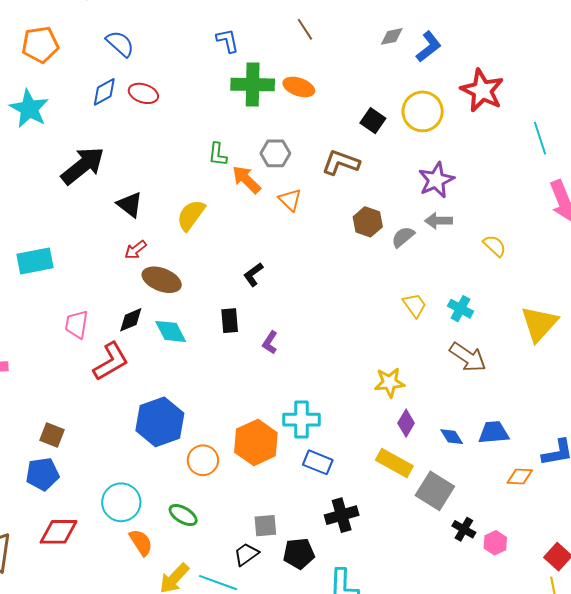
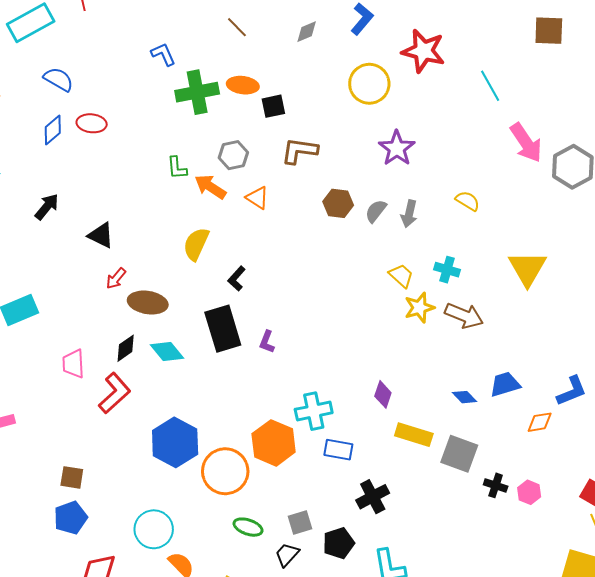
gray diamond: (392, 36) -> (307, 32), moved
black square: (373, 121) -> (273, 106), moved, turned -35
black arrow: (83, 166) -> (47, 207), size x0.6
yellow semicircle: (191, 215) -> (196, 244), moved
gray arrow: (439, 221) -> (409, 214), moved, turned -64
black rectangle: (230, 321) -> (223, 329), size x1.8
yellow star: (390, 382) -> (419, 308), moved
purple diamond: (406, 423) -> (383, 394), moved
orange circle: (203, 460) -> (225, 471), size x1.5
green ellipse: (183, 515) -> (248, 527), moved

